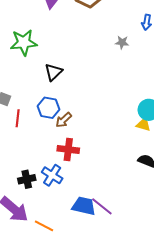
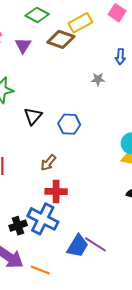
blue hexagon: (49, 108) -> (69, 124), moved
blue cross: (52, 175) -> (43, 219), size x1.4
blue trapezoid: (84, 206) -> (78, 246), turned 115

